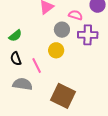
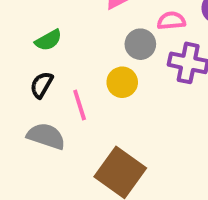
pink semicircle: (75, 15) -> (171, 21), turned -32
black semicircle: (16, 59) -> (42, 85), turned 40

